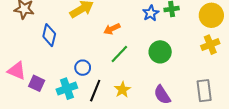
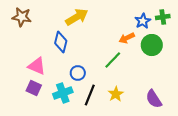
orange arrow: (112, 29) -> (127, 38), moved
blue diamond: (49, 35) -> (61, 42), moved
green circle: (160, 52) -> (152, 45), moved
pink triangle: (17, 71) -> (37, 66), moved

